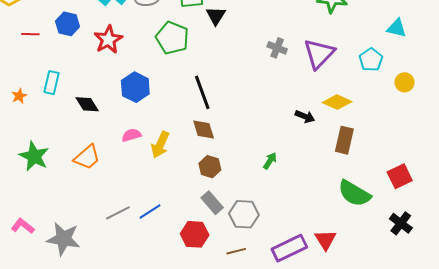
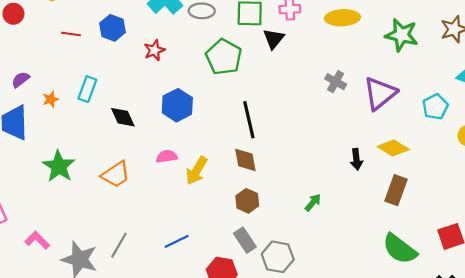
red star: (108, 40) -> (154, 50), size x0.7
black arrow: (305, 116) -> (356, 159), turned 54
gray line: (118, 213) -> (119, 245), moved, turned -40

